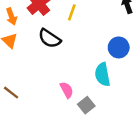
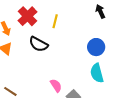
cyan semicircle: (102, 74) -> (97, 73), moved

